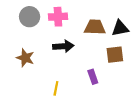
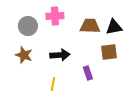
gray circle: (30, 17) -> (28, 26), moved
black arrow: (63, 46) -> (60, 55), moved

